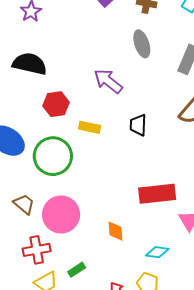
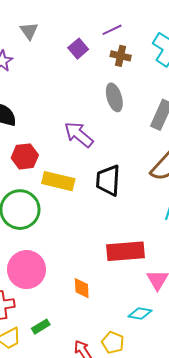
black trapezoid: (138, 125) -> (108, 180), size x1.4
yellow rectangle: (90, 127) -> (58, 181), size x1.4
cyan diamond: (157, 252) -> (140, 313), moved

